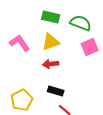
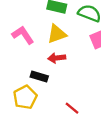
black rectangle: (56, 91) -> (39, 76), moved

